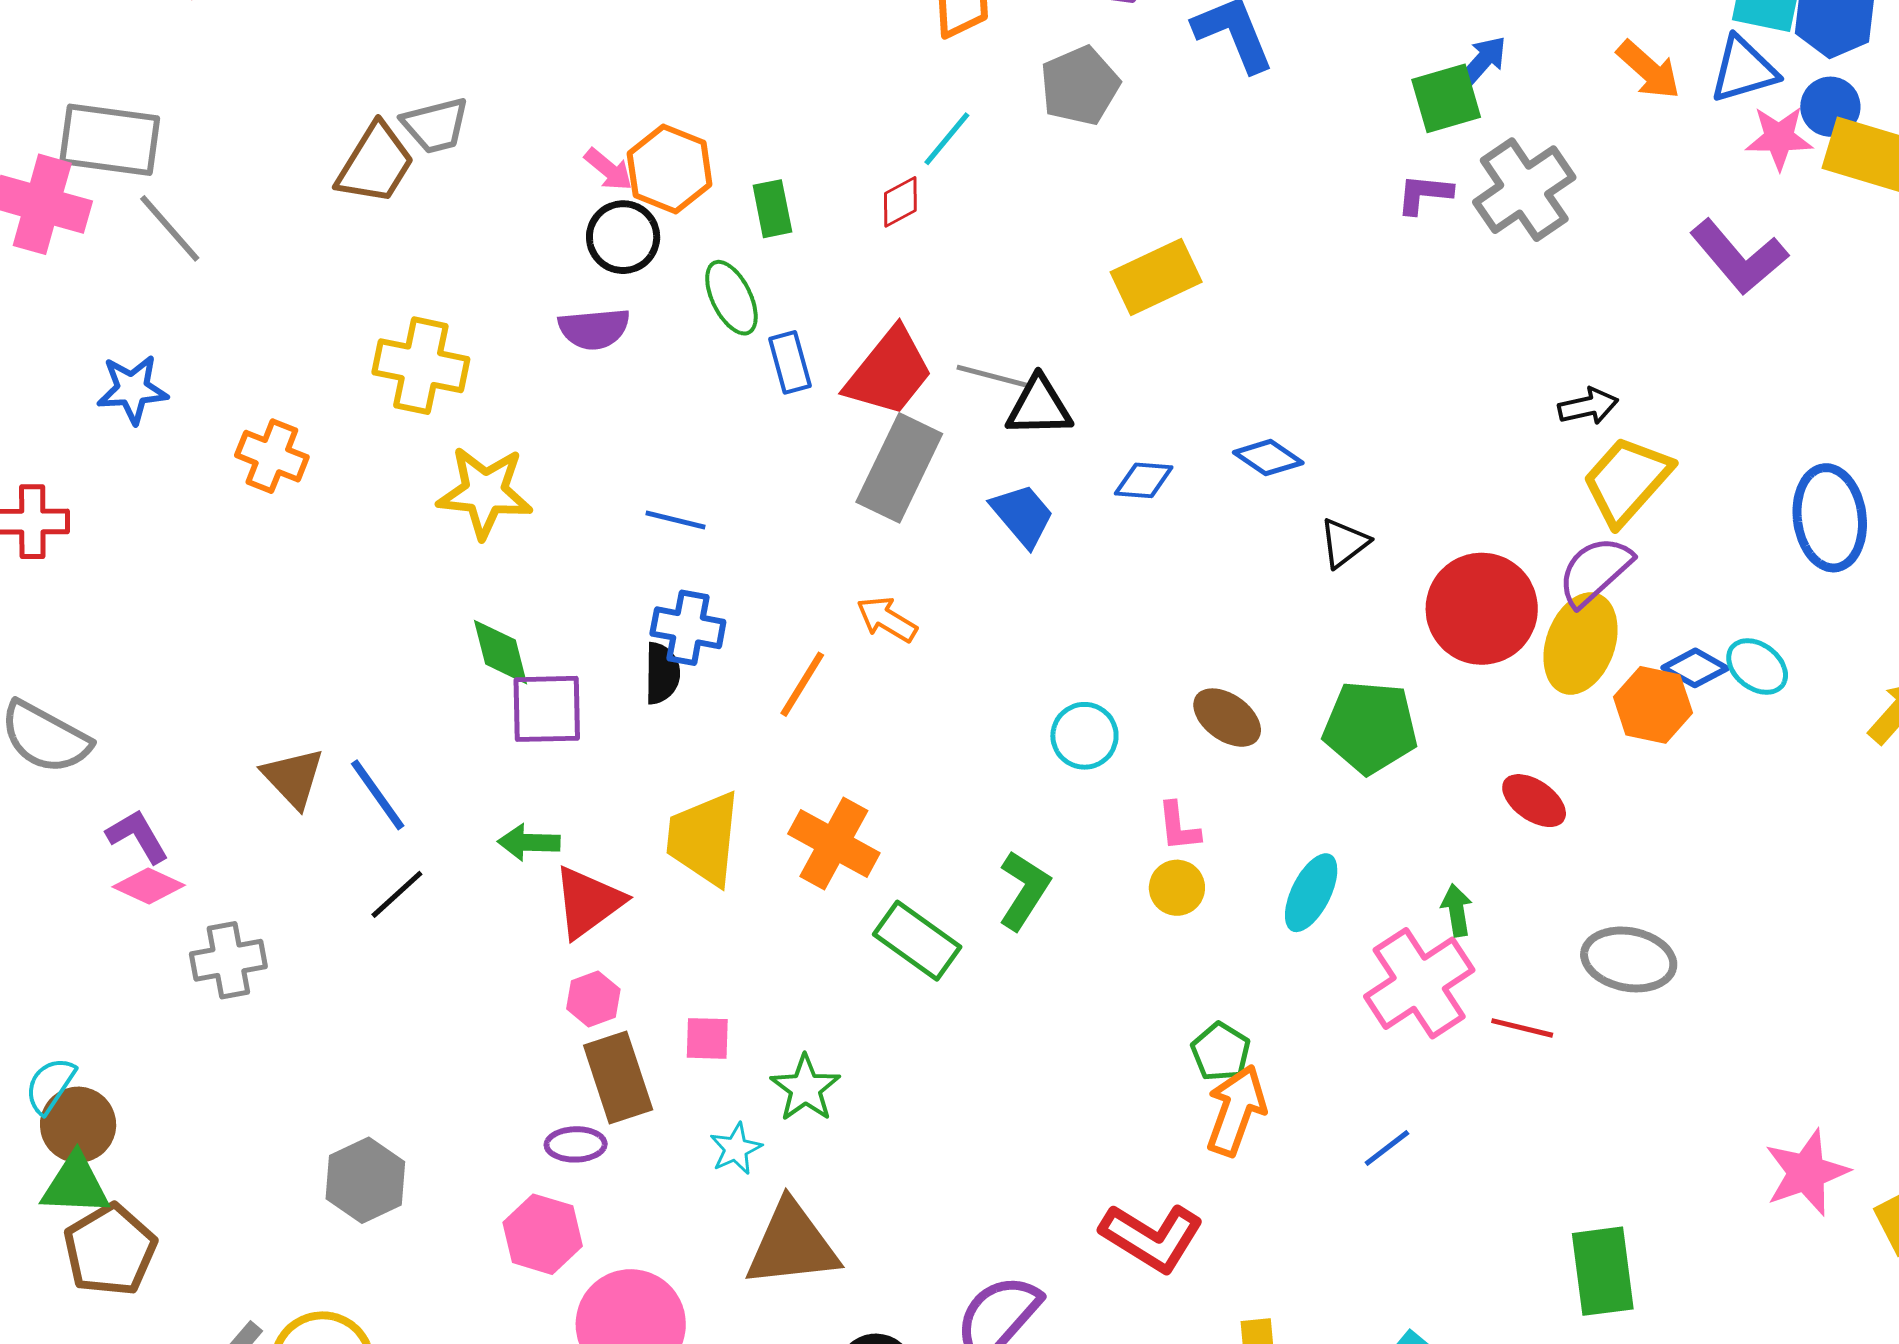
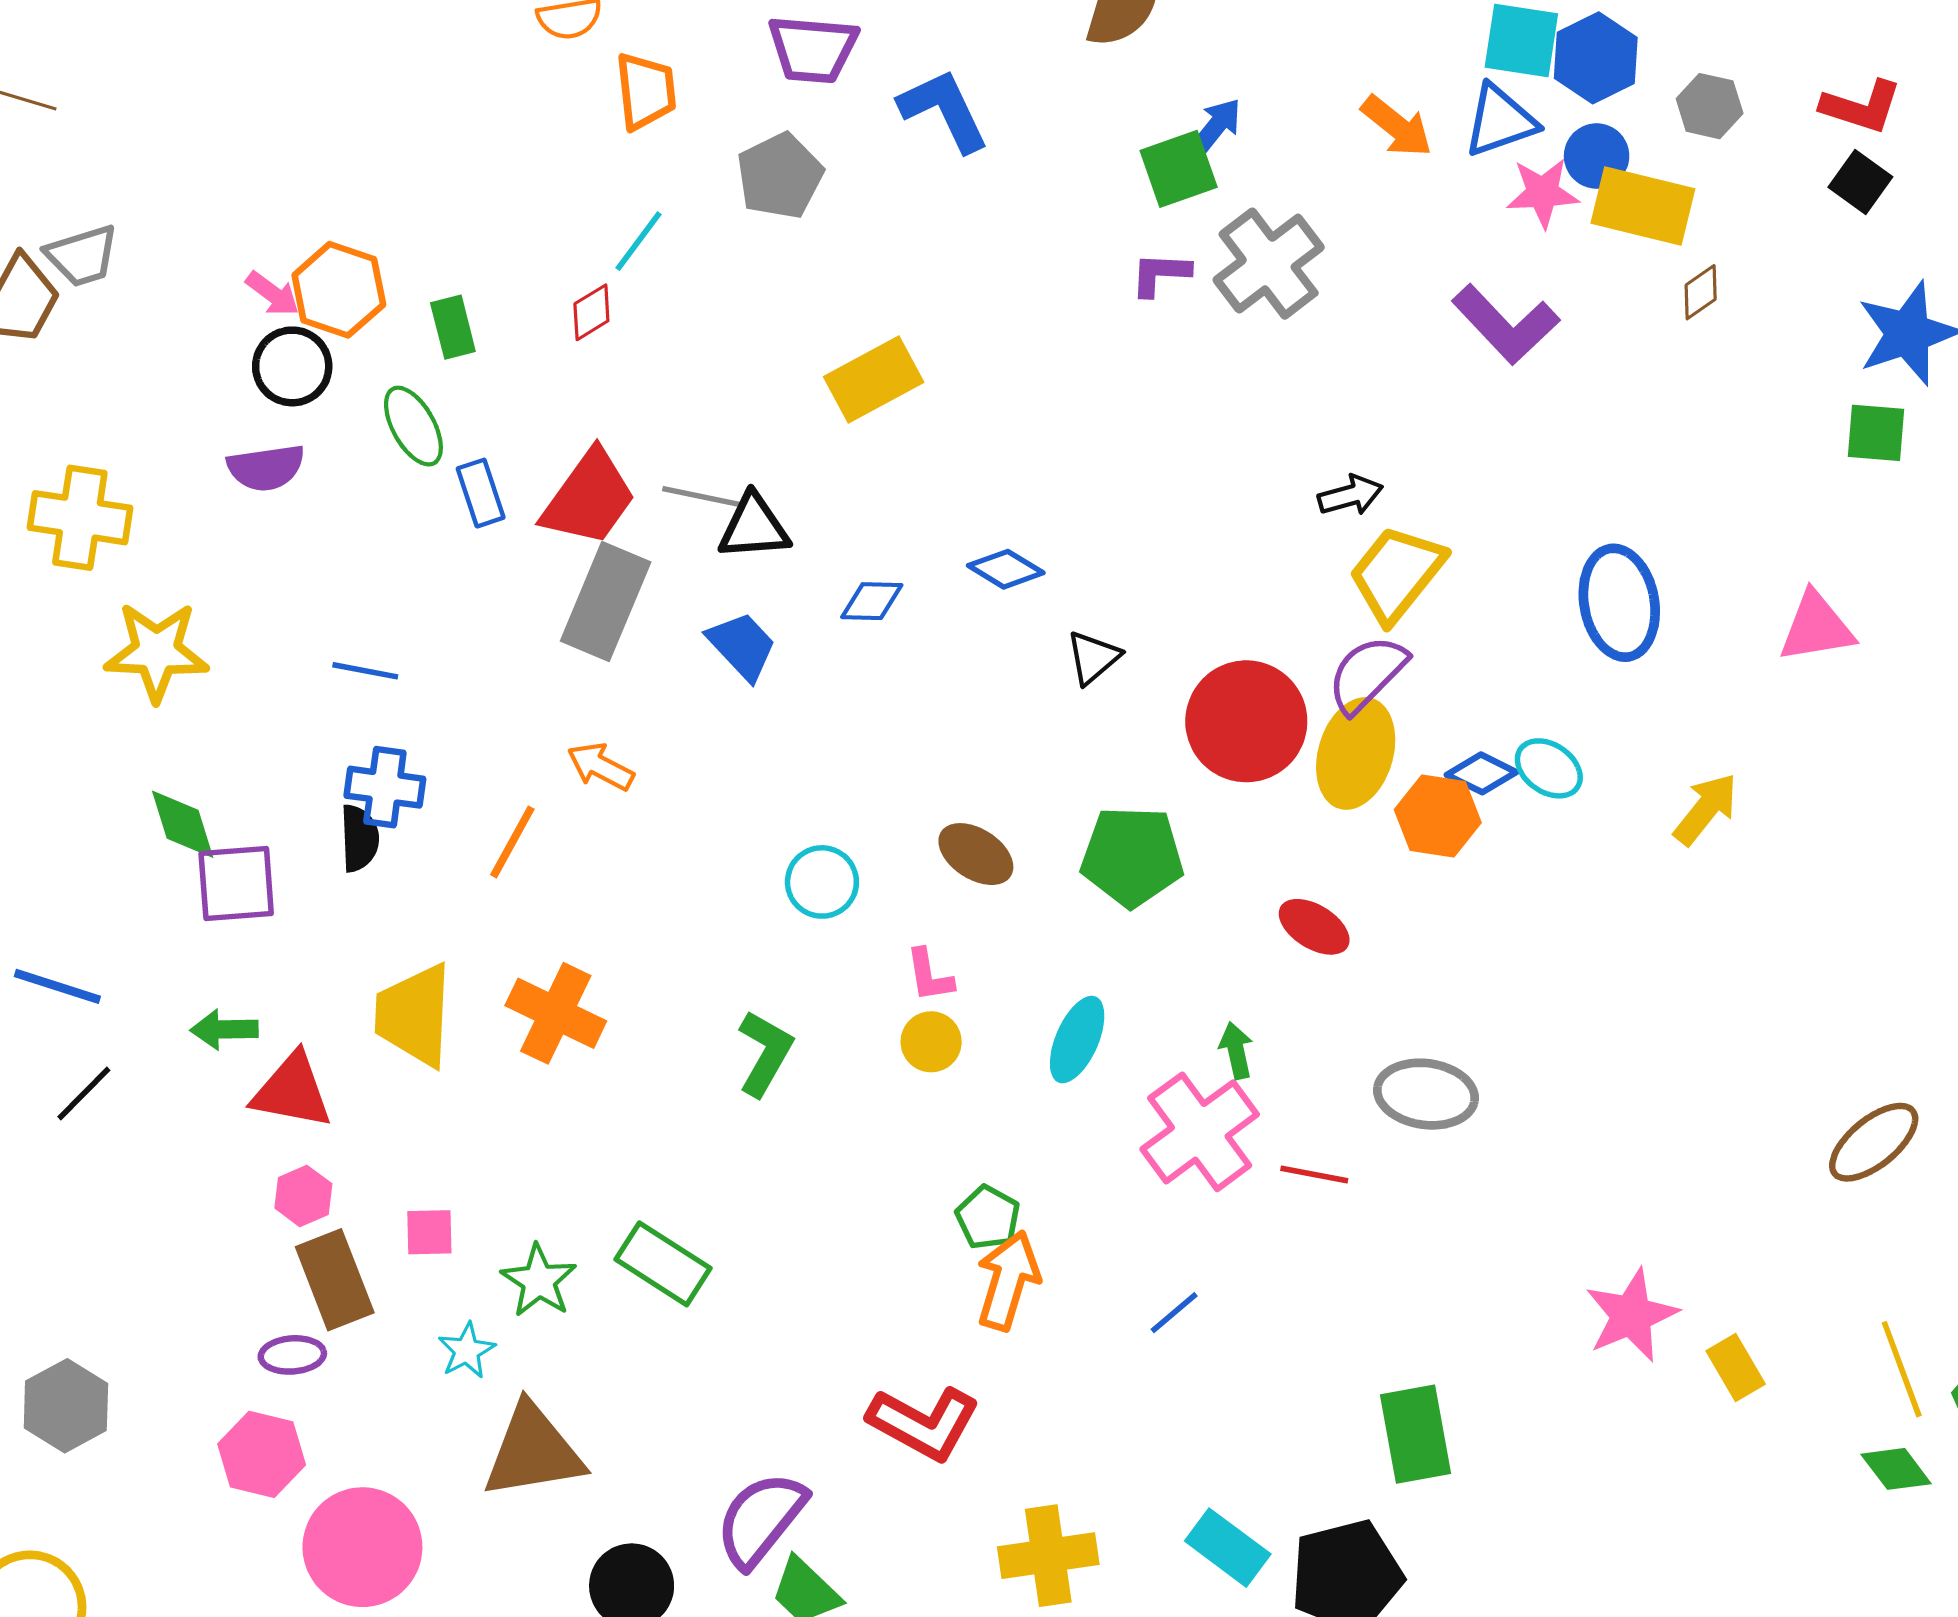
blue line: (378, 795) -> (57, 986), turned -34
red triangle: (588, 902) -> (292, 1091), turned 50
green rectangle: (917, 941) -> (663, 1264), moved

